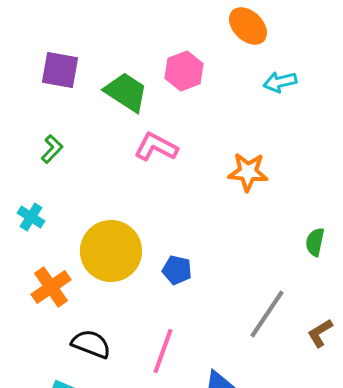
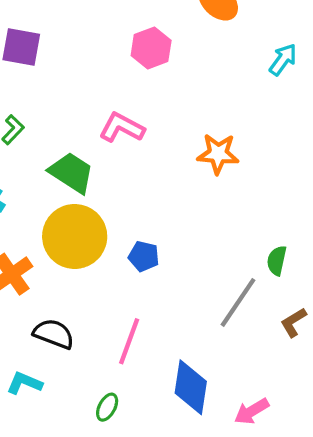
cyan arrow: (280, 82) -> (283, 60), moved, turned 140
green trapezoid: (126, 92) -> (72, 173), moved
green semicircle: (315, 242) -> (277, 261), moved

